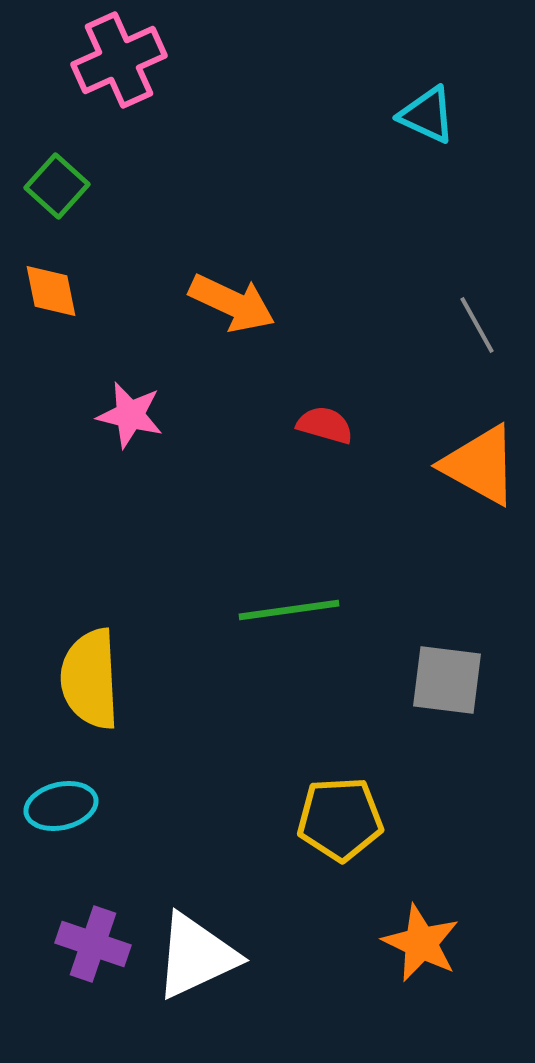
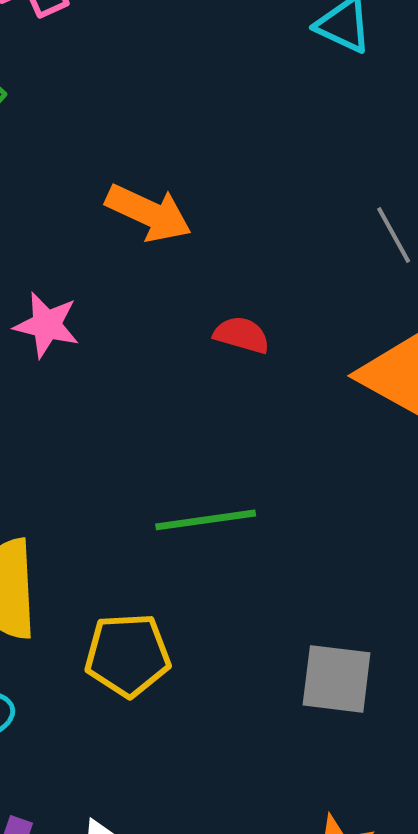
gray square: (447, 680) -> (337, 679), moved
yellow pentagon: (340, 819) -> (128, 655), moved

